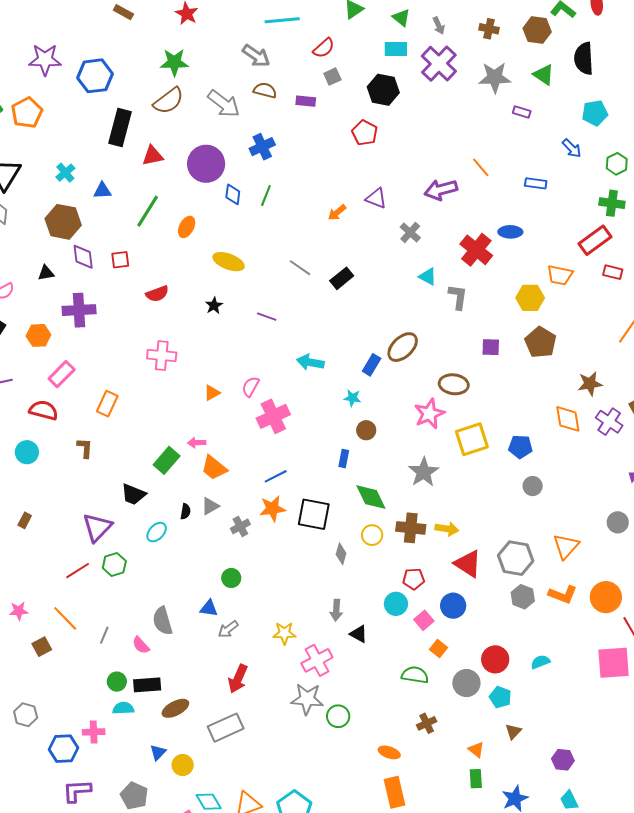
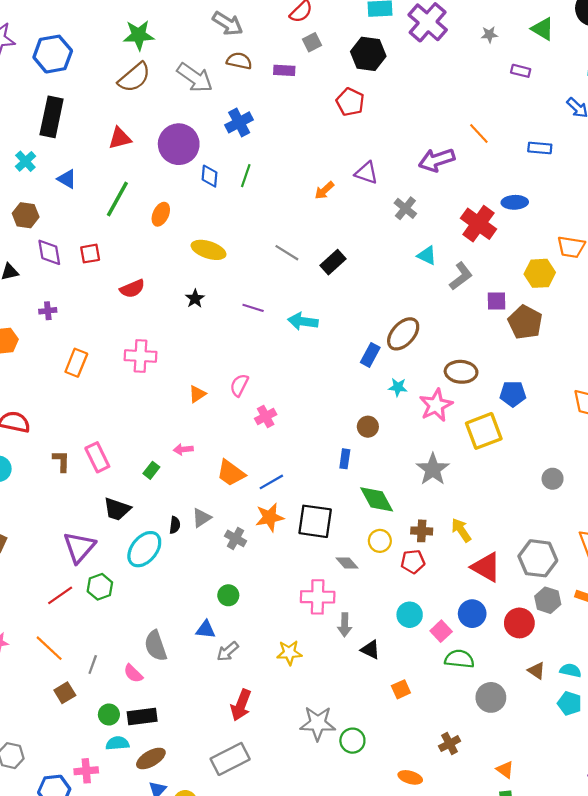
gray star: (495, 78) -> (489, 35), size x0.5
black rectangle: (120, 128) -> (52, 117), moved
blue triangle: (102, 191) -> (67, 179), turned 36
brown hexagon: (63, 222) -> (26, 215), size x0.7
gray L-shape: (458, 297) -> (461, 276), turned 48
purple cross: (79, 310) -> (48, 311), size x0.5
brown pentagon: (541, 342) -> (525, 322), moved
purple square: (491, 347) -> (496, 301), moved
cyan arrow: (310, 362) -> (303, 321), moved
pink rectangle: (62, 374) -> (97, 457), moved, turned -68
cyan star: (352, 398) -> (398, 387), moved
orange rectangle: (107, 404) -> (76, 363), moved
pink cross: (273, 416) -> (266, 417), size x0.6
blue pentagon: (520, 447) -> (513, 394), moved
green rectangle: (167, 460) -> (151, 470), size x0.6
orange trapezoid: (214, 468) -> (231, 473), moved
gray cross: (240, 526) -> (236, 538), turned -30
brown cross: (411, 528) -> (422, 531), size x0.7
yellow arrow: (447, 529) -> (461, 530), turned -130
cyan ellipse: (157, 532) -> (144, 549), size x1.6
gray diamond: (341, 554) -> (347, 563), turned -55
red pentagon: (414, 579) -> (413, 562), moved
brown square: (42, 647) -> (65, 693), moved
orange square: (439, 649) -> (401, 689), moved, turned 30
red circle: (495, 659) -> (519, 623), moved
pink cross: (317, 660) -> (318, 597), moved, turned 32
cyan semicircle: (540, 662) -> (571, 670), turned 36
green semicircle: (415, 675) -> (459, 659), moved
cyan pentagon: (500, 697) -> (570, 703), moved
brown ellipse: (175, 708) -> (151, 758), moved
brown triangle: (513, 731) -> (536, 671), moved, turned -36

